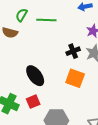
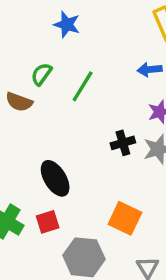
green line: (46, 20) -> (83, 86), turned -66
orange square: (75, 78) -> (125, 218), moved

